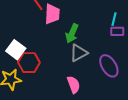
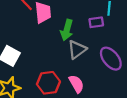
purple rectangle: (117, 31) -> (96, 22), moved
red hexagon: (29, 63) -> (48, 83), moved

